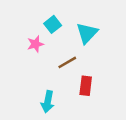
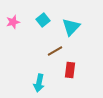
pink star: (35, 44) -> (13, 22), moved

